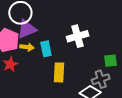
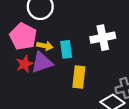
purple triangle: (27, 29) -> (42, 63), moved

